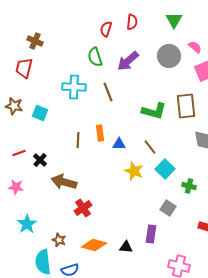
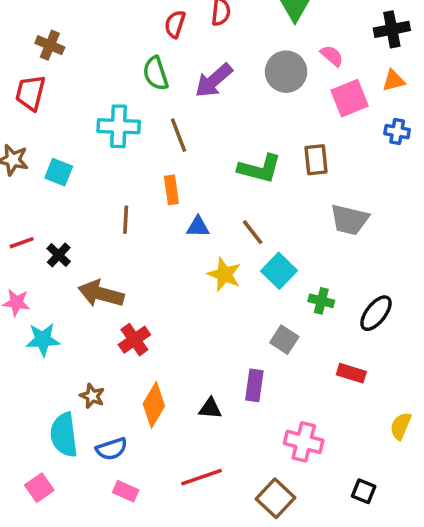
brown rectangle: (186, 106) -> (316, 160), size x0.7
orange rectangle: (100, 133) -> (171, 190), moved
cyan star: (27, 224) -> (43, 340), moved, turned 30
orange diamond: (94, 245) -> (154, 405), turned -75

